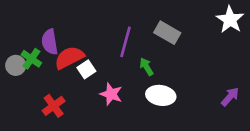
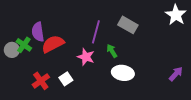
white square: (86, 69) -> (66, 79), moved
pink star: (111, 94) -> (86, 57), moved

